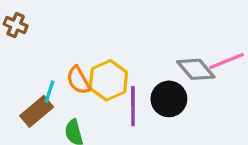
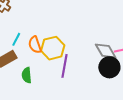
cyan line: (49, 92) -> (16, 39), moved
black circle: (169, 99) -> (109, 67), moved

